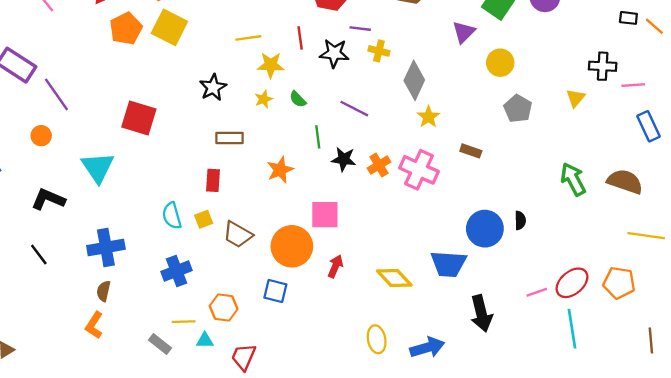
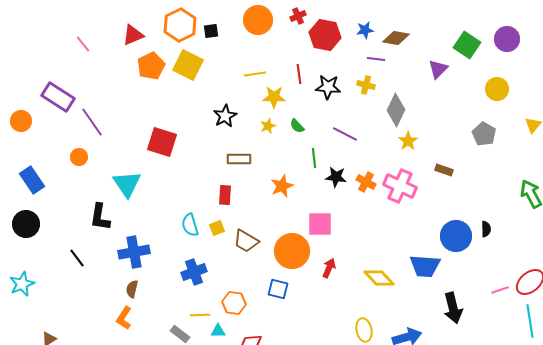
purple line: (360, 29) -> (376, 59), moved
yellow circle: (500, 63) -> (497, 89), moved
orange cross: (379, 165) -> (366, 182), turned -30
black L-shape: (48, 199) -> (100, 217), moved, turned -104

